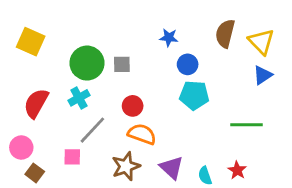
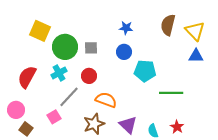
yellow square: (31, 42) -> (40, 31), moved
blue circle: (188, 64) -> (124, 52), moved
blue triangle: (263, 75) -> (196, 56), turned 35
red circle: (133, 106) -> (89, 76), moved
green line: (247, 125) -> (171, 93), moved
pink square: (72, 157) -> (54, 117), turned -32

